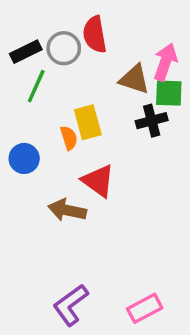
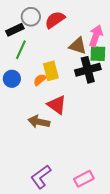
red semicircle: (95, 34) -> (55, 20), turned 65
gray circle: (64, 48) -> (31, 17), moved
black cross: (152, 121) -> (88, 70), size x1.4
orange semicircle: (69, 138) -> (40, 80), turned -112
blue circle: (24, 158) -> (12, 79), moved

